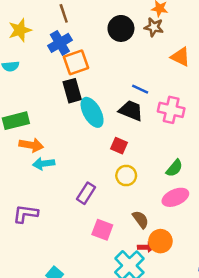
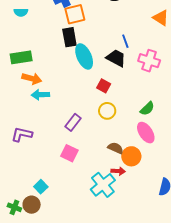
blue line: (140, 89) -> (125, 41), turned 40
pink ellipse: (175, 197) -> (146, 133), turned 75
brown semicircle: (141, 220) -> (116, 148), turned -35
pink square: (102, 230) -> (69, 153), moved
orange circle: (160, 241) -> (131, 156), moved

